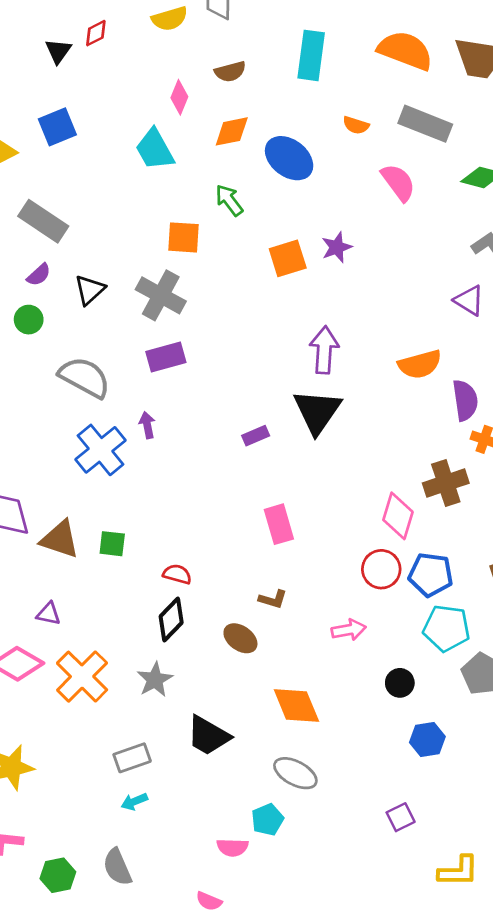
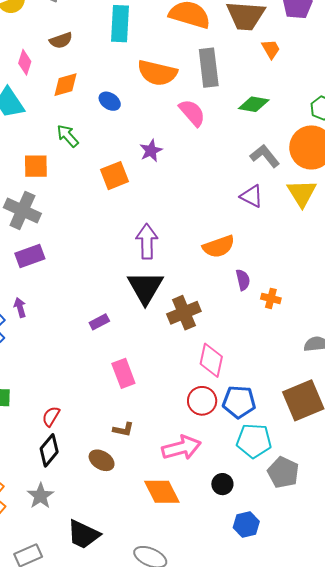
gray rectangle: (425, 124) -> (209, 68), turned 66
orange semicircle: (356, 125) -> (157, 73), size x2.0
blue ellipse: (289, 158) -> (110, 101), size x0.6
purple star: (337, 247) -> (151, 151), moved
purple semicircle: (465, 400) -> (243, 280), moved, size x0.7
purple rectangle: (256, 436) -> (99, 322), moved
brown cross: (446, 483) -> (184, 313), moved
red semicircle: (177, 574) -> (51, 416), turned -70
pink arrow: (349, 630) -> (181, 448), size x1.5
orange diamond: (296, 706) -> (162, 492), moved

